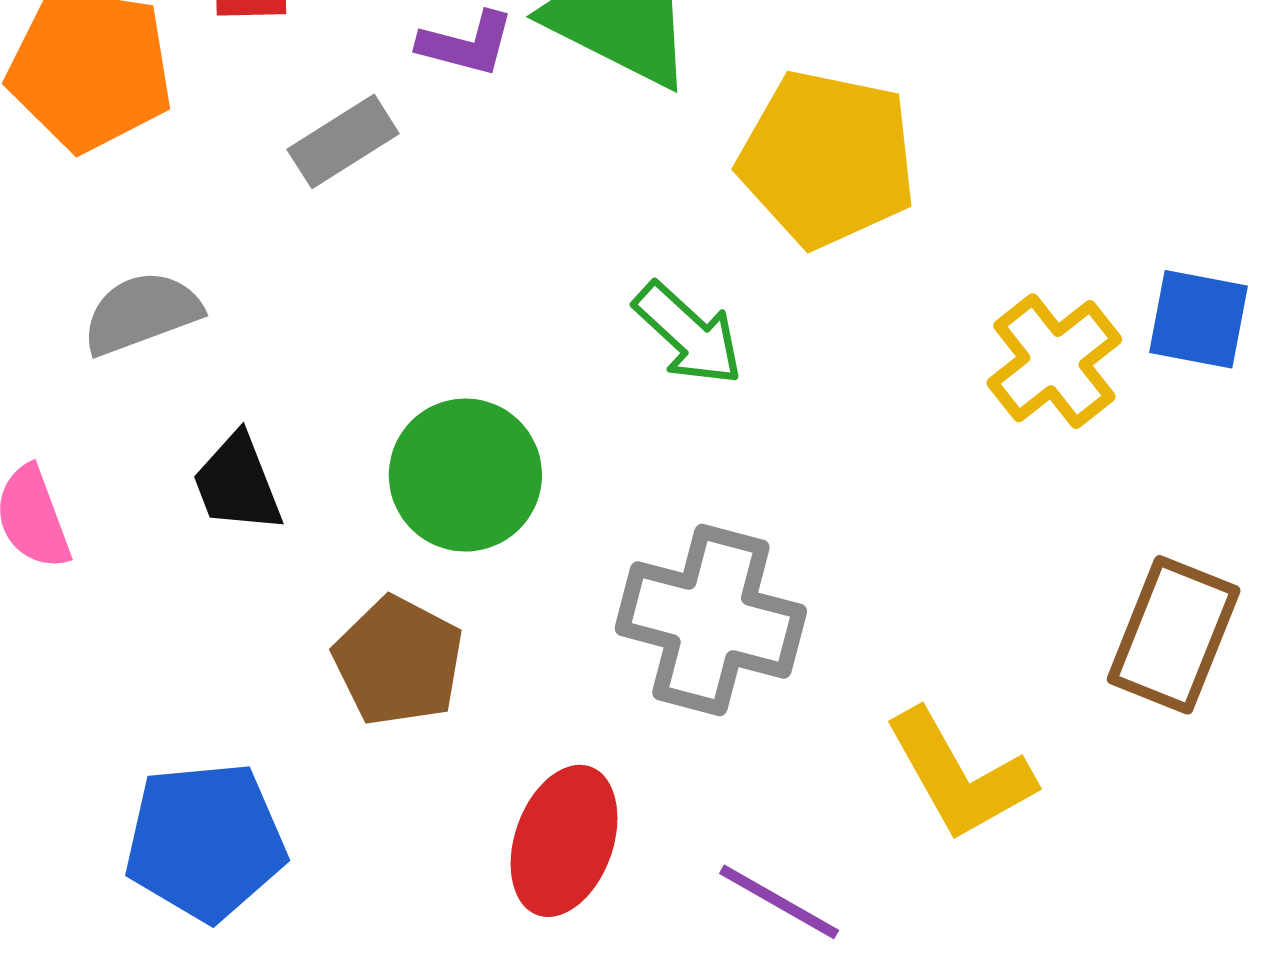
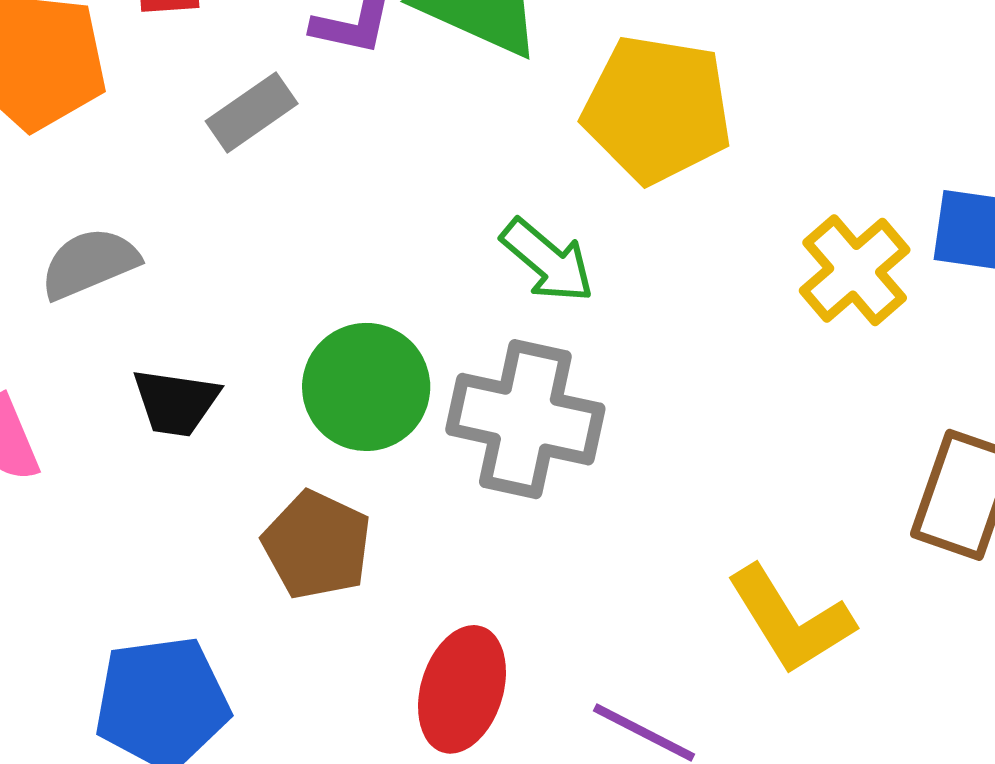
black trapezoid: (237, 483) -> (176, 402), turned -58
gray cross: (711, 620) -> (525, 419), moved

